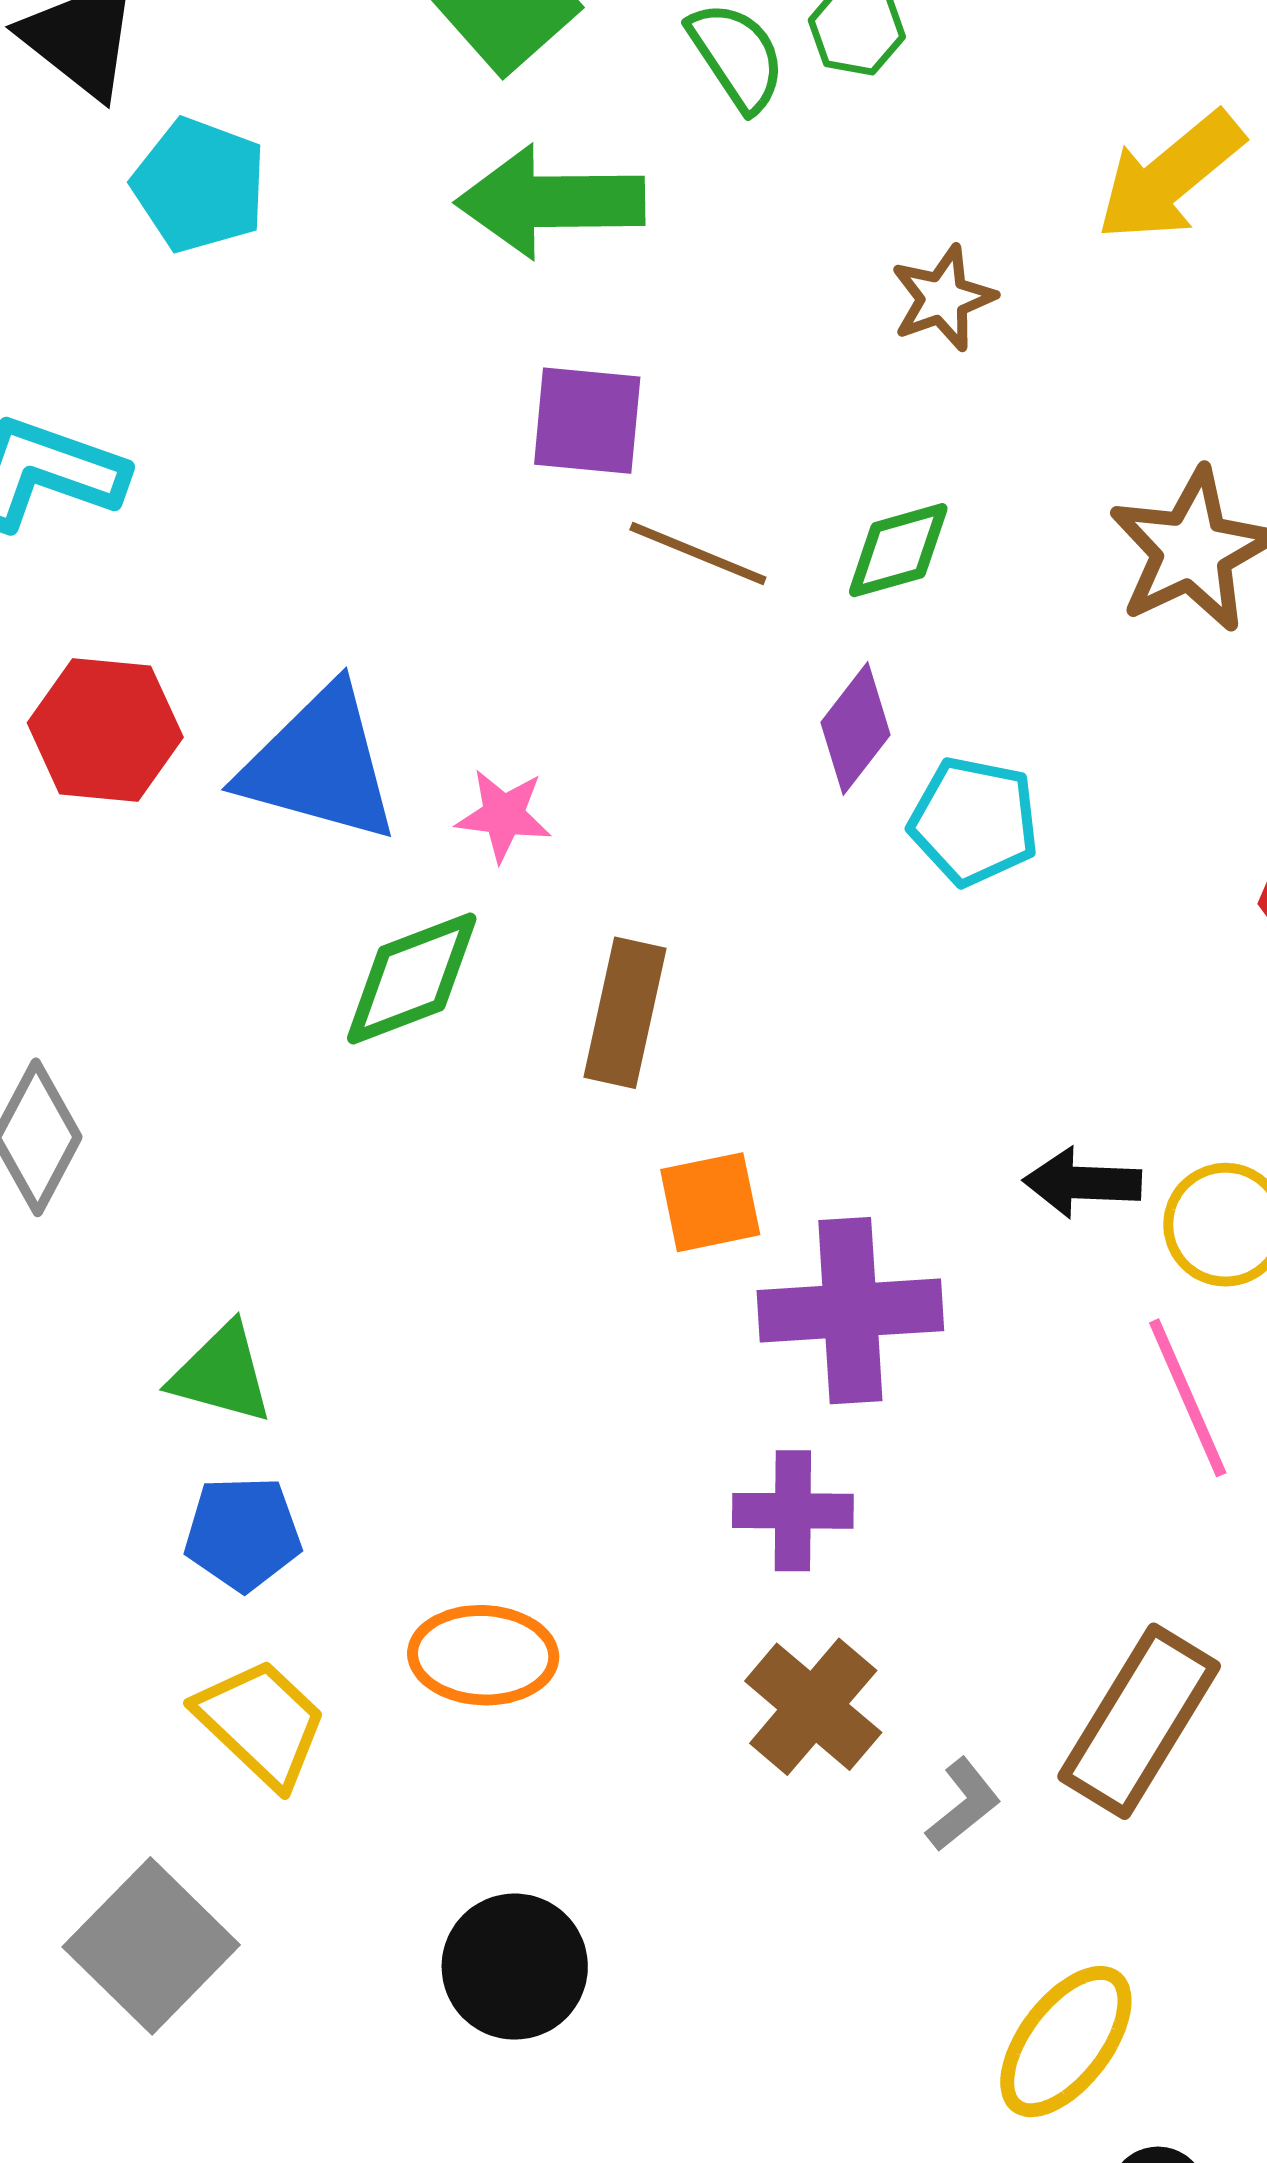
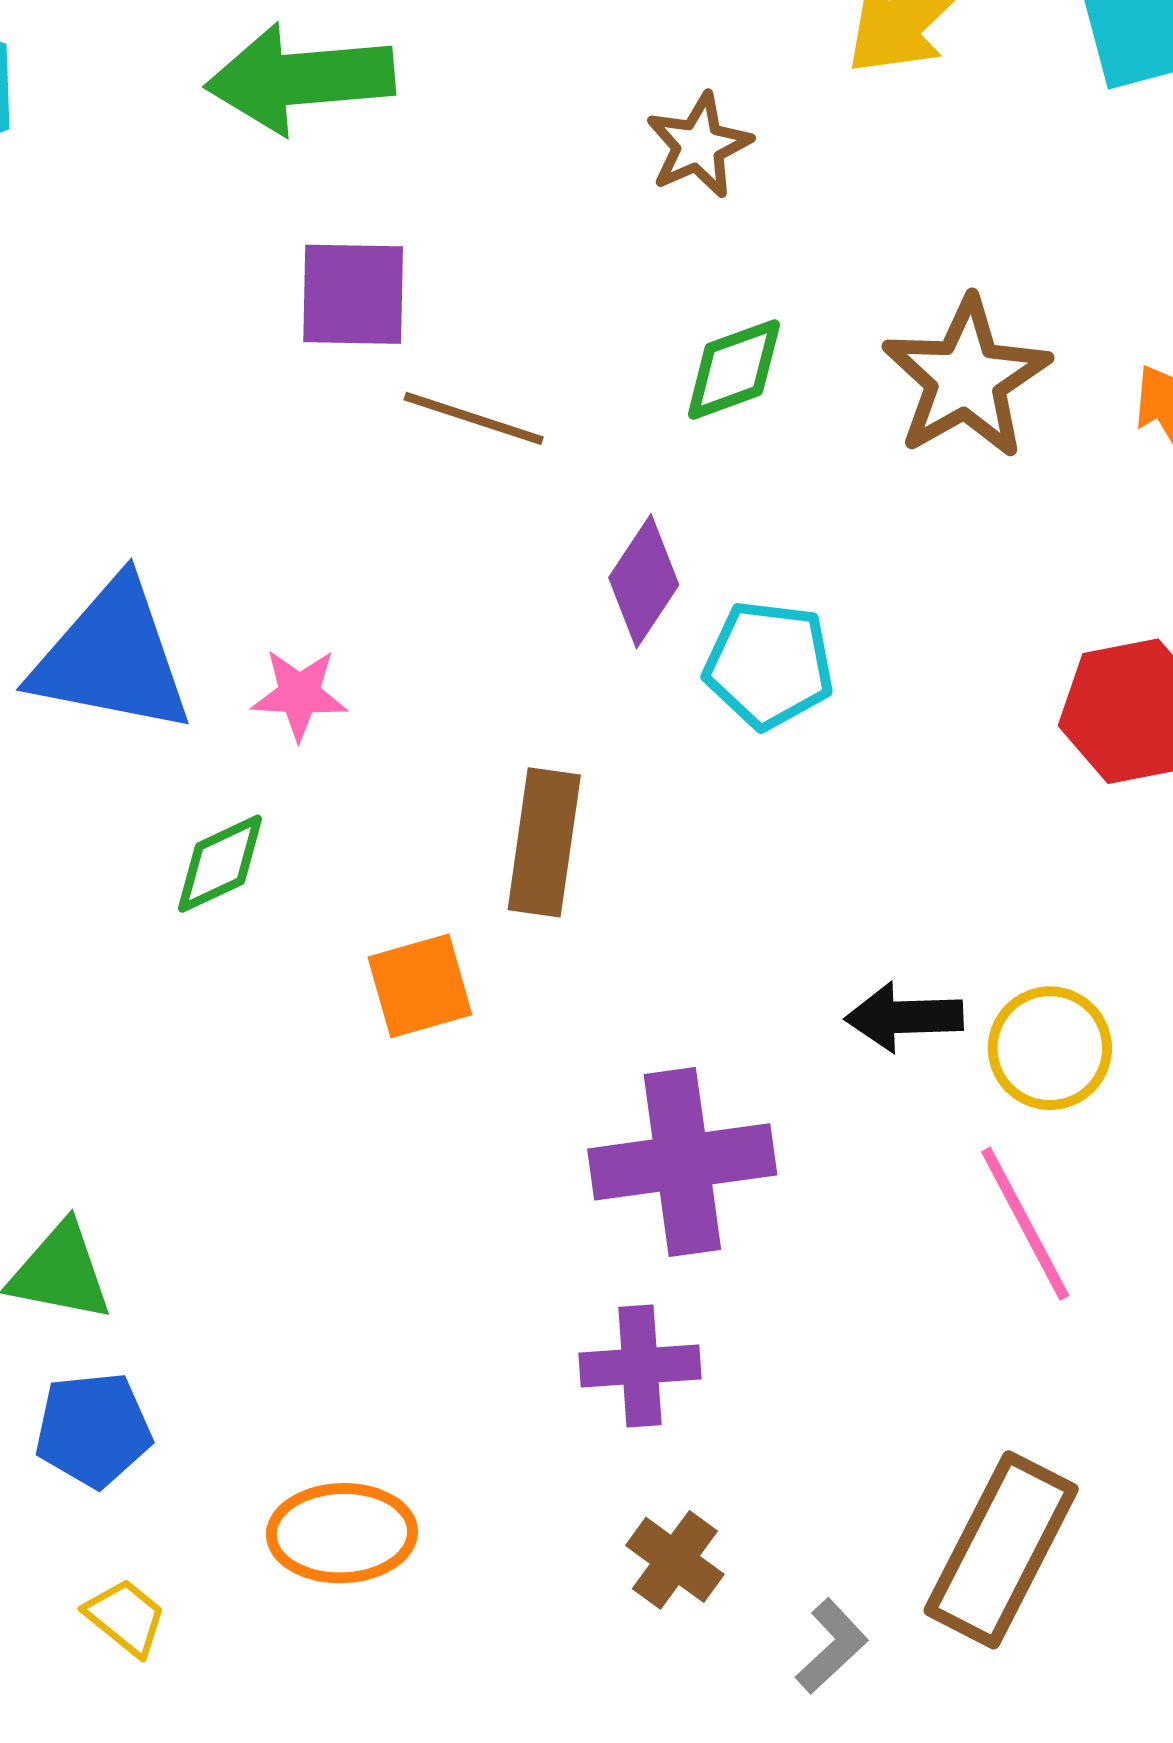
green diamond: (898, 550) -> (734, 369), moved
green diamond: (412, 978) -> (220, 864), size x0.7
brown rectangle: (625, 1013) -> (544, 842), moved
orange square: (710, 1202) -> (420, 986), moved
brown cross: (813, 1707) -> (675, 1560), size x0.7
yellow trapezoid: (261, 1723) -> (126, 1617), size x0.6

